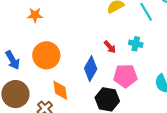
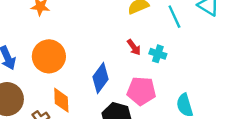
red arrow: (110, 47) -> (134, 47), moved

